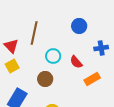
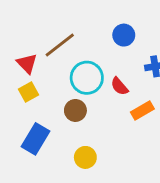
brown line: (34, 33) -> (60, 45), turned 40
cyan circle: (53, 56) -> (87, 78), size x1.5

